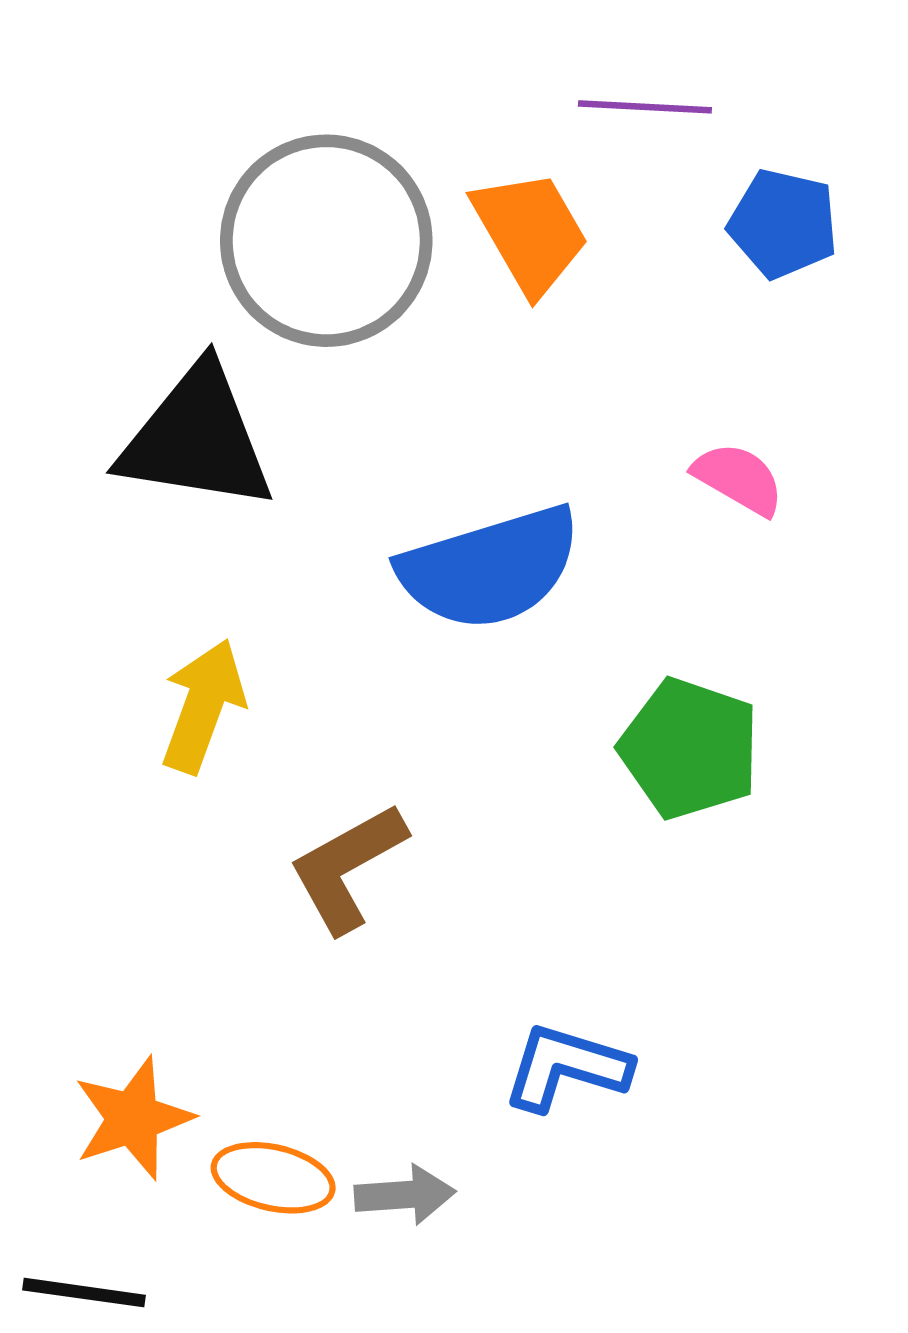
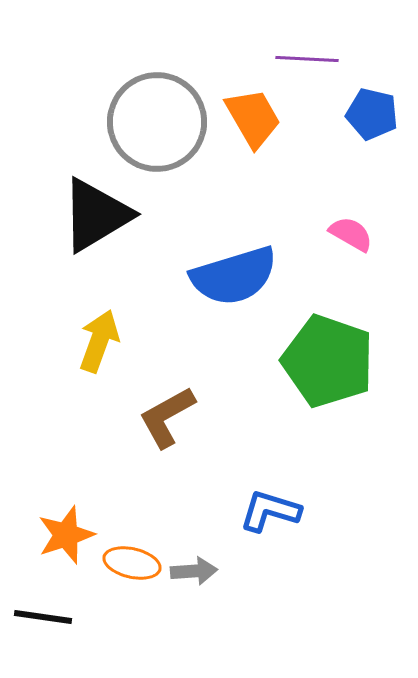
black triangle: (197, 438) -> (96, 215), turned -40
green pentagon: (690, 749) -> (328, 361), size x1.4

